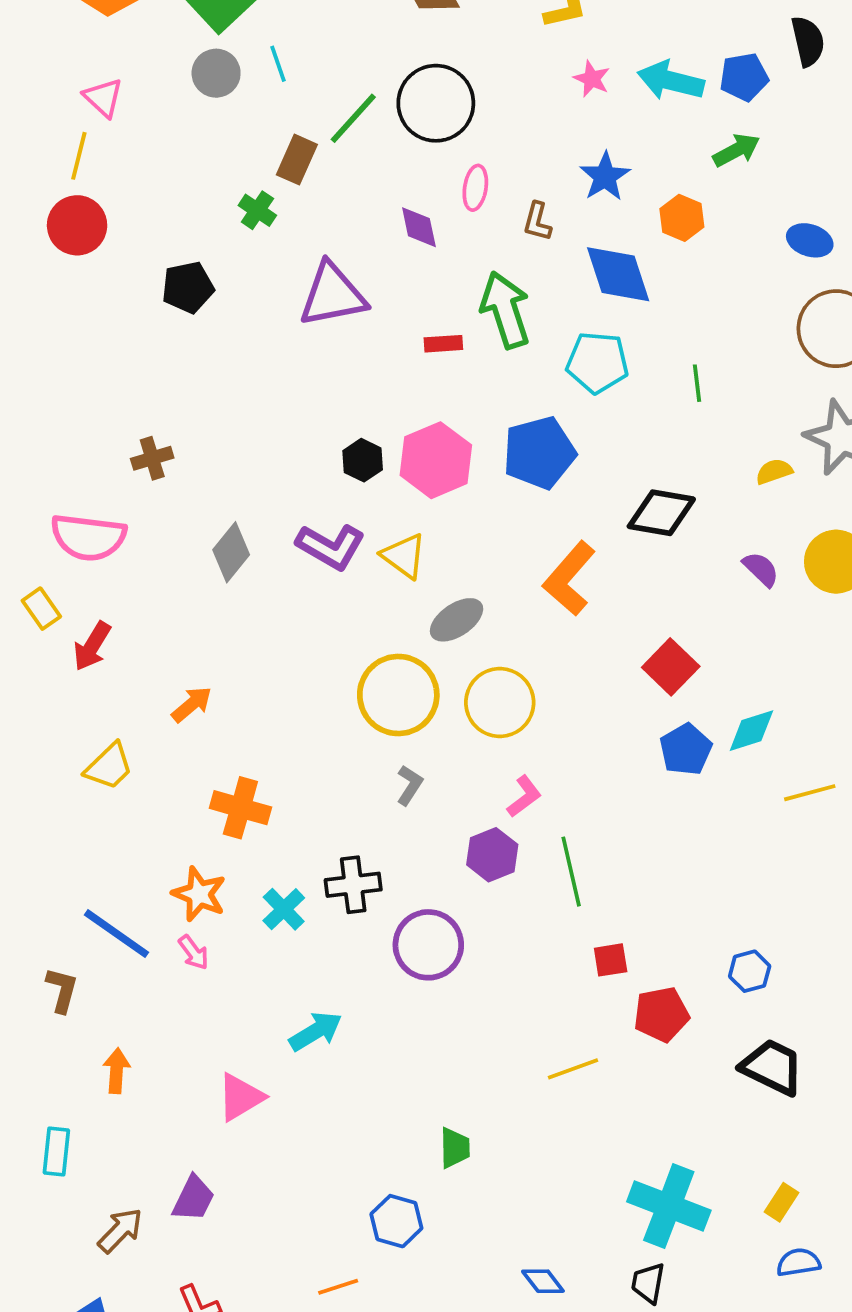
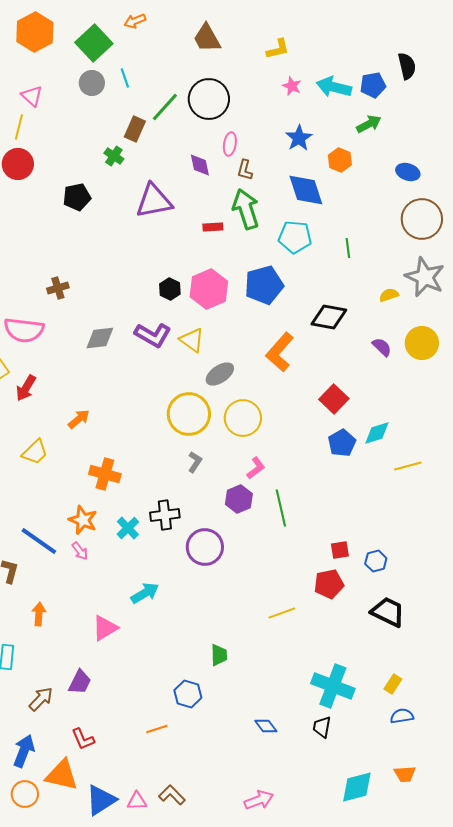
brown L-shape: (537, 222) -> (245, 170), moved
gray diamond: (231, 552) -> (100, 338), turned 44
red square: (611, 960) -> (340, 550), moved

